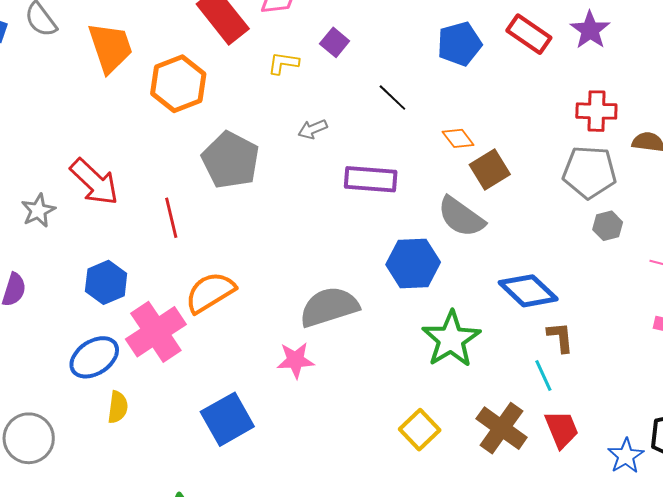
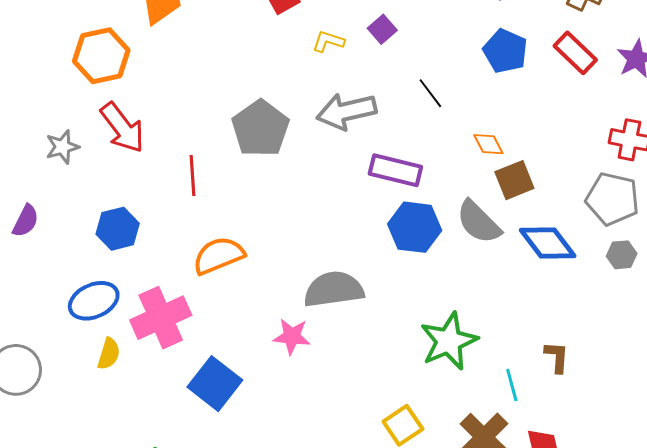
blue pentagon: (459, 44) -> (505, 51), turned 30
orange hexagon: (178, 84) -> (101, 56), moved
gray arrow: (313, 129) -> (346, 111), size x2.0
blue hexagon: (413, 263) -> (415, 227), moved
blue diamond: (528, 291) -> (548, 243), moved
pink cross: (156, 332) -> (161, 318), moved
cyan line: (543, 375) -> (512, 385), moved
blue square: (227, 419) -> (215, 384), turned -32

